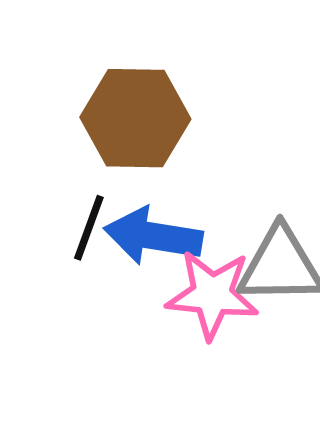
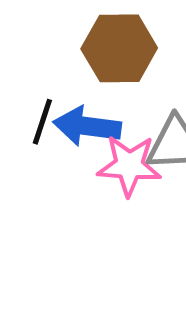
brown hexagon: (135, 118) -> (119, 48), moved

